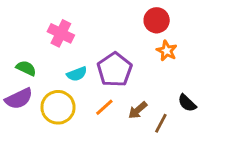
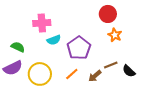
pink cross: (61, 33) -> (42, 23), turned -30
cyan semicircle: (77, 74) -> (54, 40), moved
brown line: (161, 123) -> (111, 65), moved, turned 40

